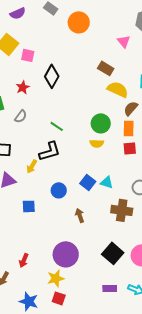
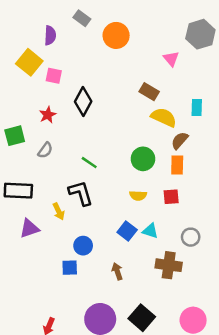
purple semicircle: (18, 13) -> (50, 35), moved, turned -63
yellow semicircle: (97, 143) -> (138, 196), moved
red square: (130, 148) -> (171, 197), moved
black L-shape: (50, 151) -> (81, 193), turned -90
yellow arrow: (32, 166) -> (59, 211), turned -56
blue circle: (59, 190) -> (83, 246), moved
blue square: (29, 206) -> (70, 268), moved
black square: (113, 253) -> (142, 318), moved

